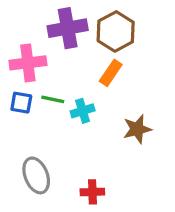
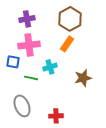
purple cross: (68, 28) -> (27, 19), moved, size x0.7
pink cross: (28, 63) -> (29, 45), moved
green line: (53, 99) -> (31, 78), moved

